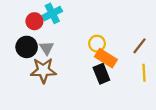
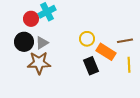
brown line: (139, 46) -> (125, 41), turned 42
gray triangle: (47, 48) -> (42, 43), turned 32
orange rectangle: (106, 58) -> (106, 52), moved

